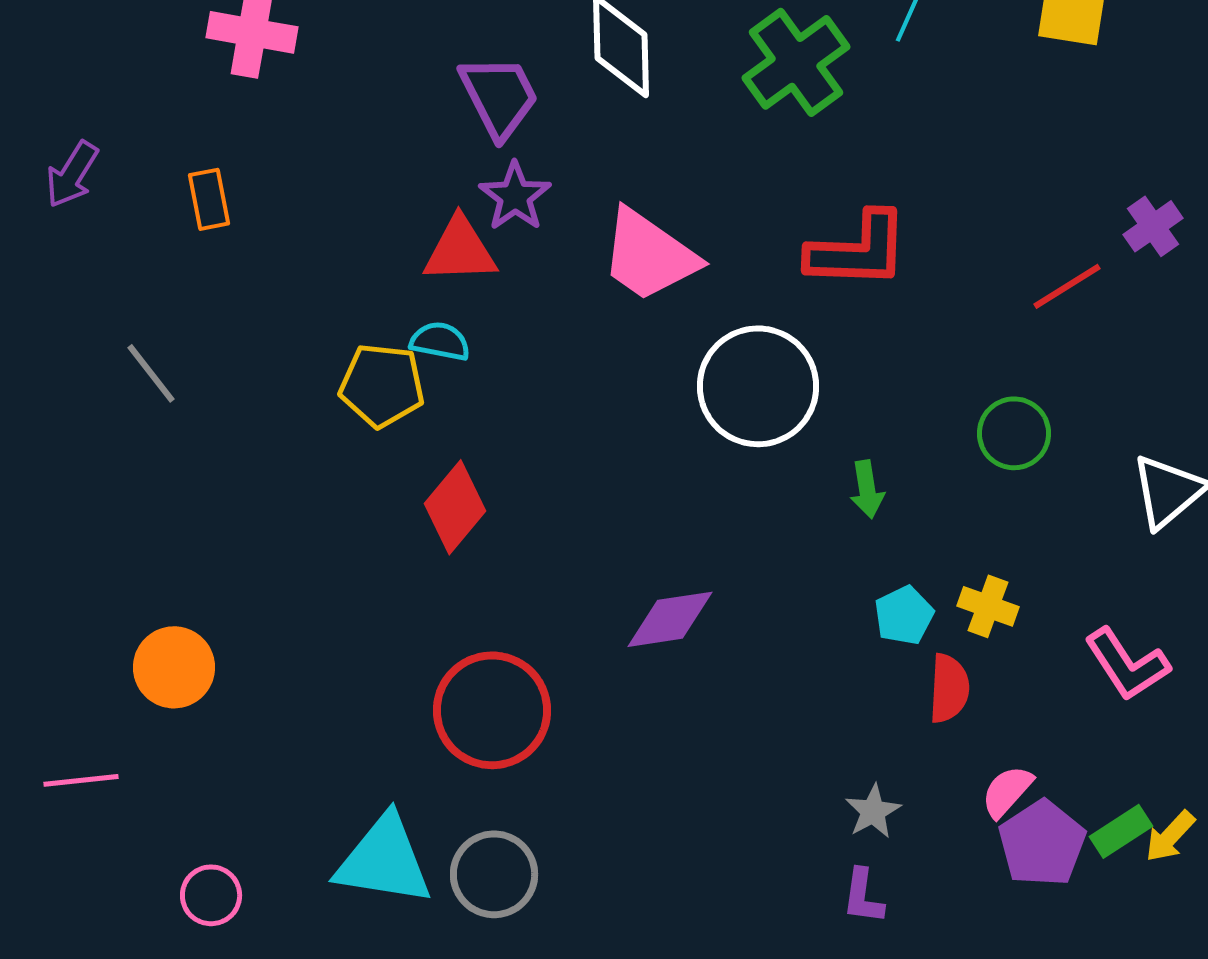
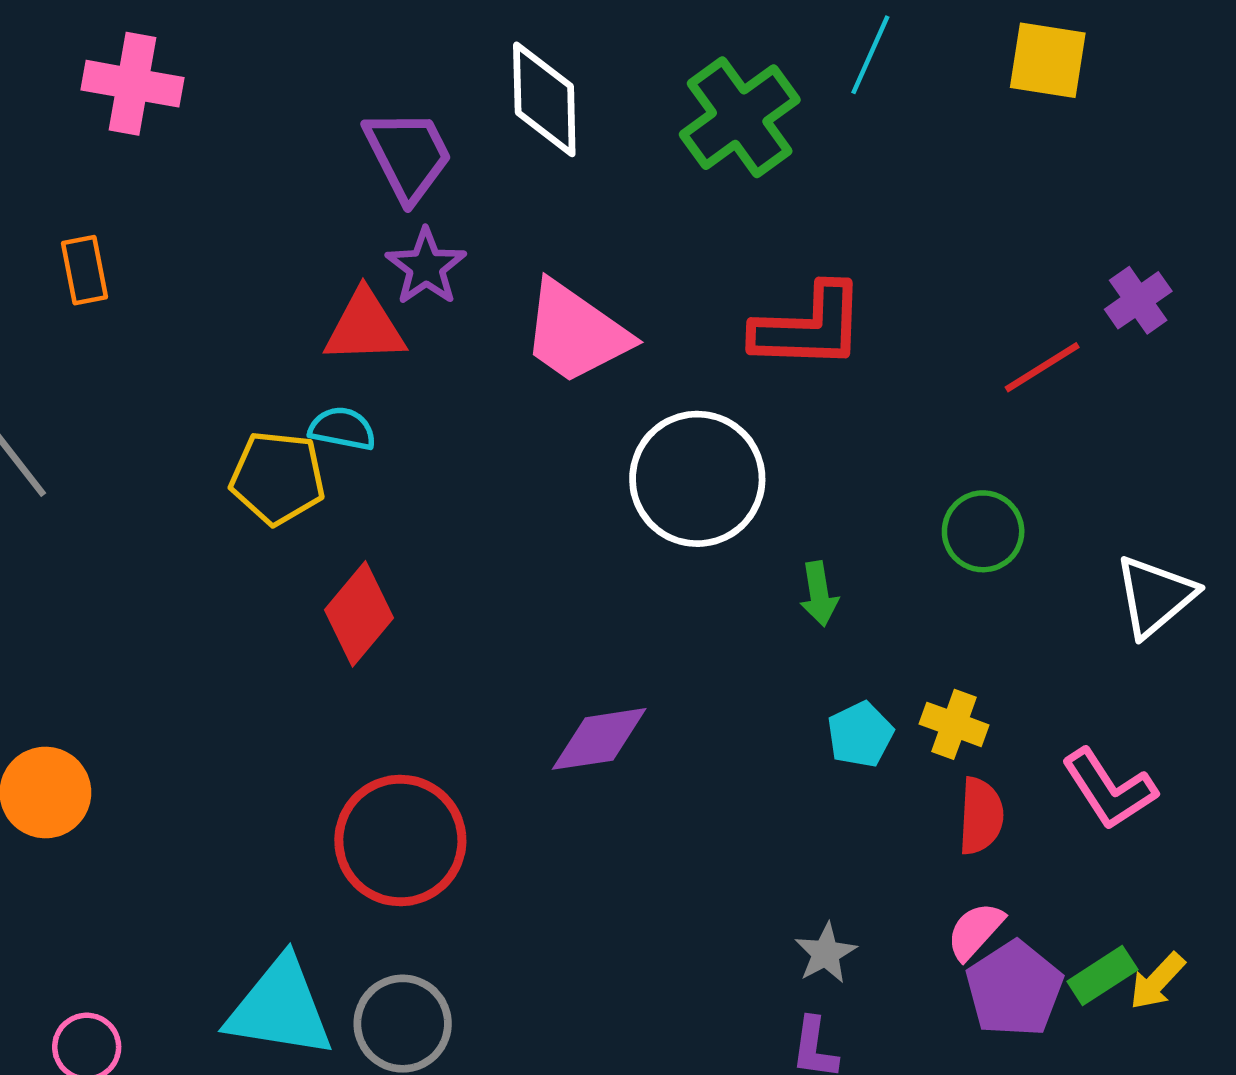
red semicircle: (949, 688) -> (981, 816), moved

